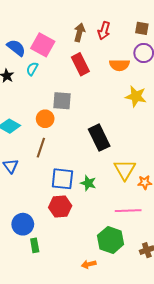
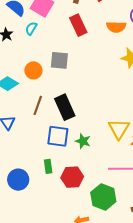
orange circle: (45, 119) -> (33, 70), moved
black rectangle: (99, 138) -> (65, 107), moved
red hexagon: (60, 207) -> (72, 177), moved
green rectangle: (35, 245) -> (48, 166), moved

